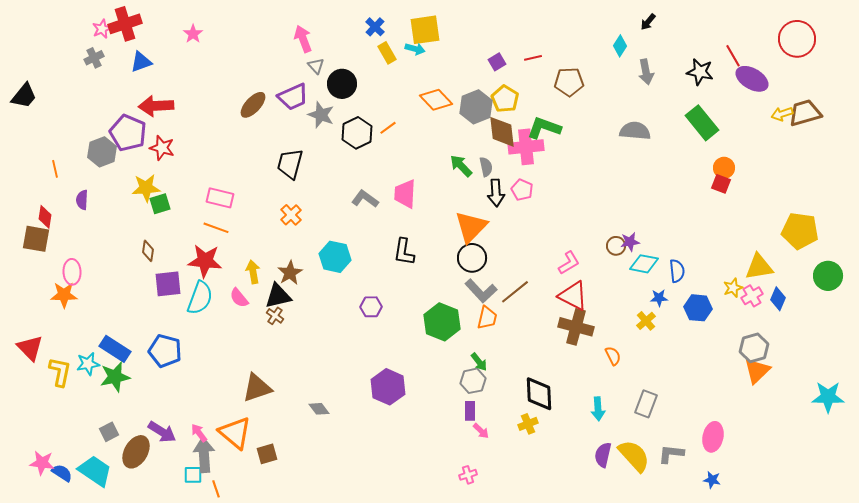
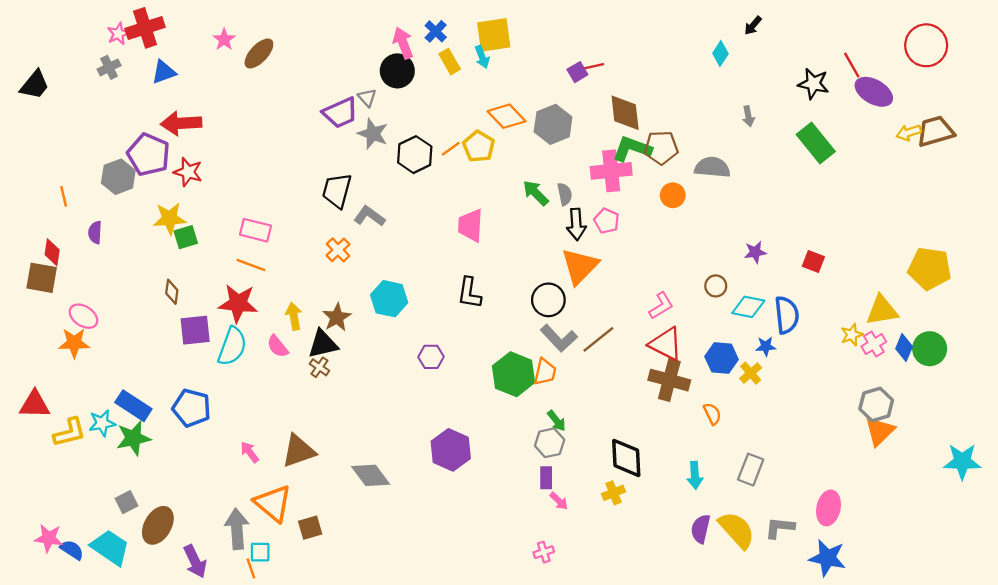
pink arrow: (303, 39) -> (403, 43), moved
cyan arrow: (415, 49) -> (482, 57), turned 54
red line: (533, 58) -> (594, 66), moved
gray triangle: (316, 66) -> (367, 98), moved
gray arrow: (646, 72) -> (748, 116), moved, size x0.7
brown pentagon: (569, 82) -> (661, 148), moved
black circle: (342, 84) -> (397, 71), moved
black trapezoid: (24, 96) -> (35, 85), moved
yellow pentagon: (505, 99) -> (479, 146), moved
brown ellipse: (253, 105) -> (259, 53), moved
gray semicircle: (635, 131) -> (712, 167), moved
brown diamond: (502, 132) -> (625, 113), moved
orange circle: (724, 168) -> (673, 195), moved
red square: (721, 184) -> (813, 262), moved
gray L-shape: (365, 199) -> (369, 216), moved
orange triangle: (471, 227) -> (580, 266), moved
purple star: (630, 242) -> (755, 252), moved
blue semicircle: (677, 271) -> (787, 315), size x1.4
pink ellipse: (72, 272) -> (83, 316), turned -55
green circle: (828, 276) -> (930, 349), moved
blue hexagon: (698, 308) -> (722, 358), moved
orange trapezoid: (487, 318) -> (545, 372), moved
red triangle: (30, 348) -> (35, 404), turned -44
yellow L-shape: (60, 372) -> (70, 432), turned 64
gray diamond: (319, 409) -> (371, 475), size x1.6
purple arrow: (162, 432) -> (195, 561), moved, turned 32
pink arrow: (199, 433) -> (250, 452), moved
cyan square: (193, 475) -> (260, 552), moved
blue star: (712, 480) -> (827, 558), size x1.8

